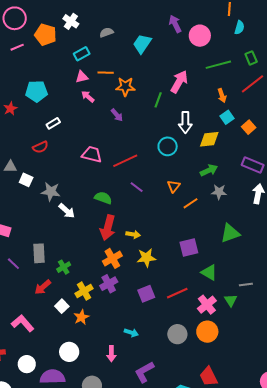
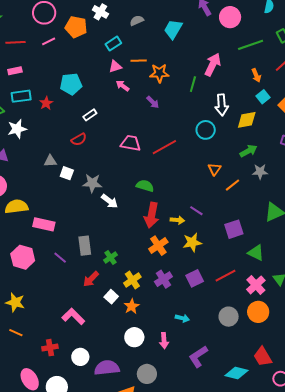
purple line: (137, 187) -> (196, 211), moved
purple cross: (109, 284) -> (163, 279), moved
white circle: (69, 352) -> (134, 337), moved

